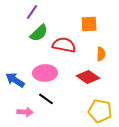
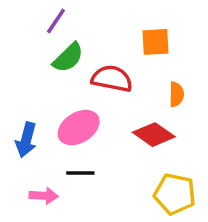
pink ellipse: (45, 73) -> (79, 128), turned -30
blue arrow: (15, 80) -> (26, 140), turned -108
black line: (46, 99) -> (80, 173), turned -35

